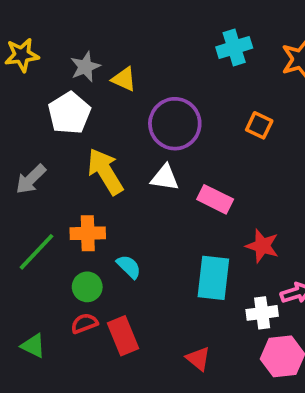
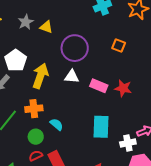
white pentagon: (69, 113) -> (16, 60), moved
yellow arrow: (105, 172) -> (40, 76), turned 55
red star: (262, 246) -> (123, 88), moved

